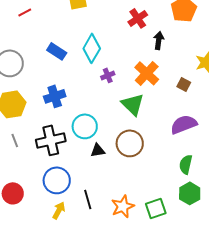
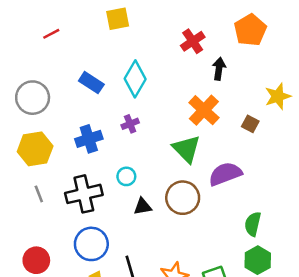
purple cross: (108, 75) -> (130, 124), moved
purple semicircle: (184, 124) -> (225, 174), moved
cyan circle: (85, 126) -> (126, 176), size x0.6

